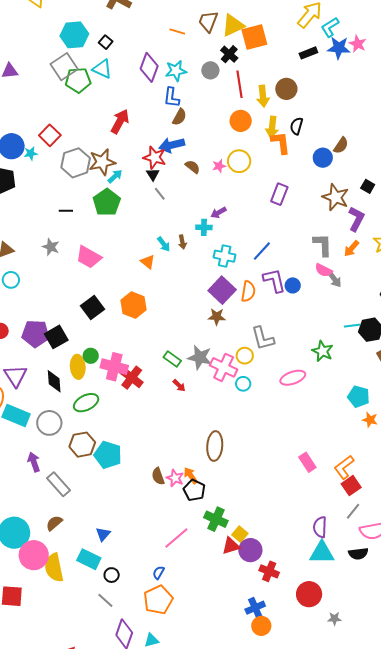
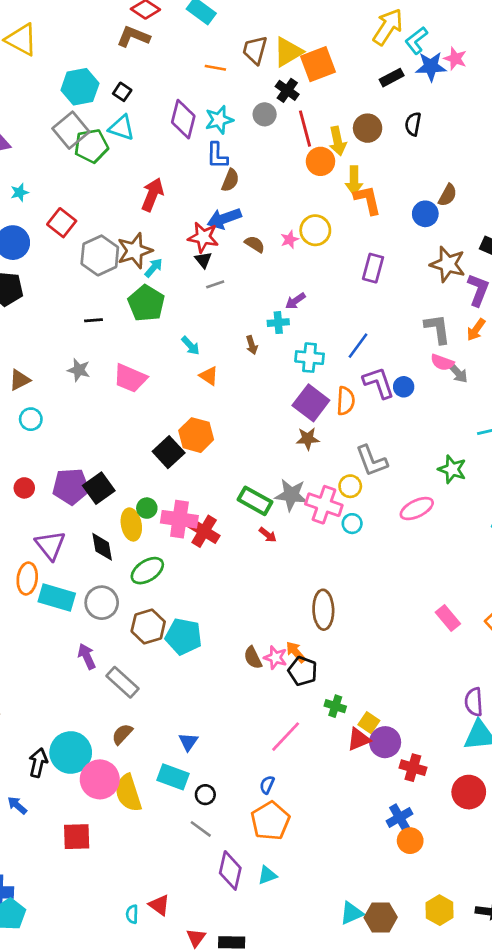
orange circle: (241, 121) -> (320, 161), moved
black semicircle: (297, 126) -> (413, 124), moved
cyan star: (31, 153) -> (20, 192), moved
gray line: (160, 194) -> (215, 284), turned -64
cyan arrow: (164, 244) -> (190, 346), moved
black square: (93, 307) -> (169, 452), moved
green rectangle: (172, 359) -> (255, 501), size x1.4
green cross: (216, 519) -> (335, 706), size x0.7

